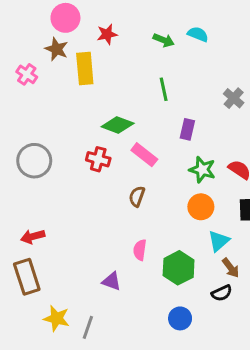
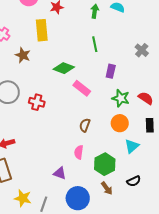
green arrow: (164, 40) -> (95, 11), turned -104
brown star: (57, 49) -> (23, 55), moved
red cross: (98, 159) -> (37, 102), moved
brown semicircle: (137, 196) -> (85, 125), moved
brown arrow: (231, 268) -> (107, 188), moved
blue circle: (180, 318) -> (78, 198), moved, size x1.5

